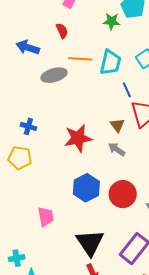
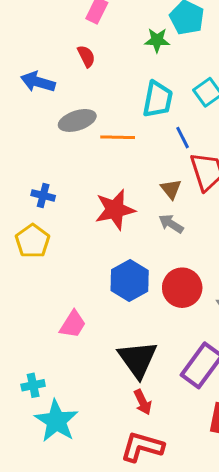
orange line: (80, 59) -> (118, 137), moved
yellow pentagon: (20, 158) -> (33, 241), turned 30
pink trapezoid: (46, 217) -> (73, 324), turned 45

